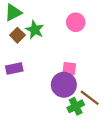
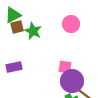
brown square: (17, 35) -> (17, 27), moved, turned 32
purple circle: (64, 85) -> (72, 81), moved

